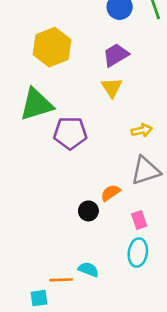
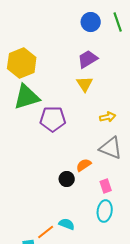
yellow hexagon: (52, 47) -> (22, 63), moved
gray triangle: (146, 171) -> (111, 148), turned 40
orange line: (61, 280) -> (46, 232), turned -36

